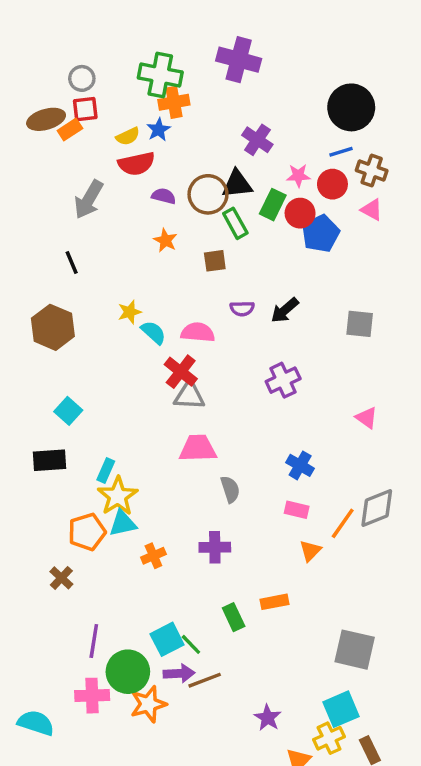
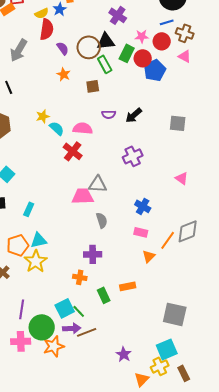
red semicircle: (136, 164) -> (47, 29), turned -70
purple semicircle: (164, 196) -> (63, 48), turned 40
gray triangle: (189, 396) -> (98, 184), moved
yellow star: (118, 496) -> (36, 261), moved
orange cross: (153, 556) -> (80, 277), moved, turned 32

